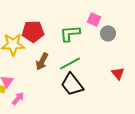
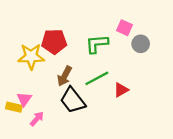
red triangle: (118, 73) -> (121, 90), moved, turned 40
black trapezoid: (72, 84) -> (73, 100), moved

